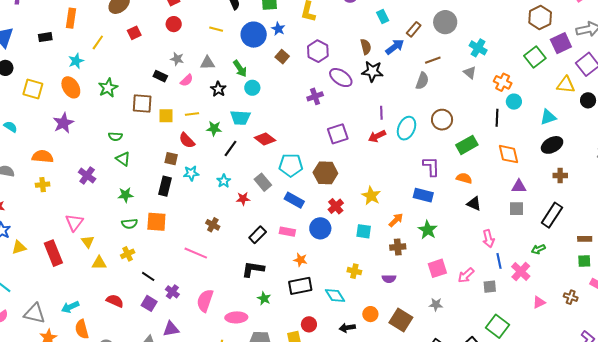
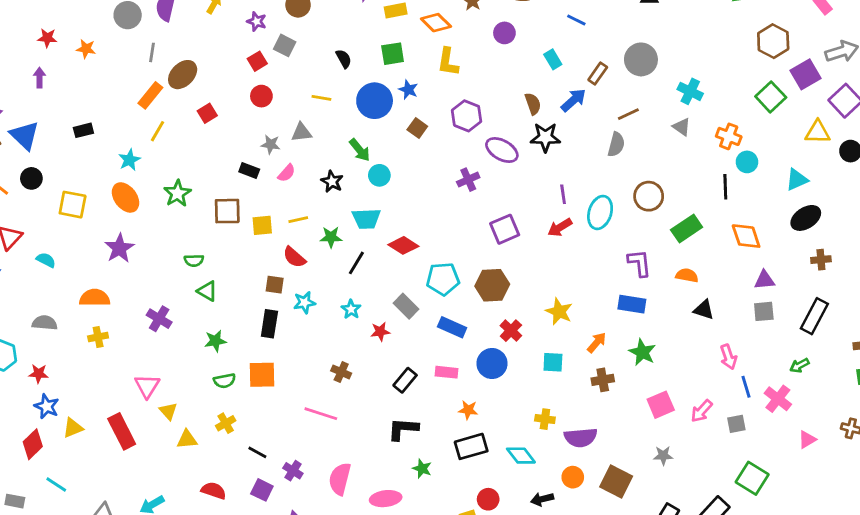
orange rectangle: (71, 18) -> (150, 95), moved, turned 36
gray triangle: (207, 63) -> (301, 132), moved
purple semicircle: (389, 279) -> (581, 437), moved, size x1.6

